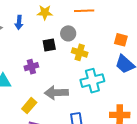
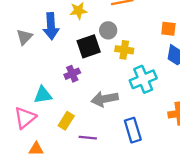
blue arrow: (19, 22) -> (51, 26), size x1.6
black square: (49, 45) -> (89, 46), size x1.5
yellow rectangle: (29, 106) -> (66, 121), moved

